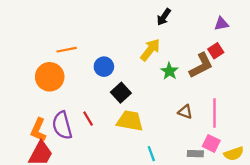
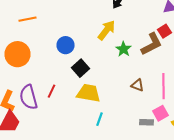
orange line: (67, 50) -> (28, 19), moved
red line: (88, 119) -> (52, 91), turned 56
pink square: (211, 143) -> (160, 113), turned 35
cyan line: (151, 154) -> (100, 119), moved, turned 40

